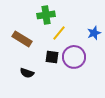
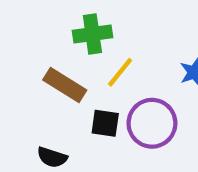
brown rectangle: (22, 39) -> (65, 85), moved

